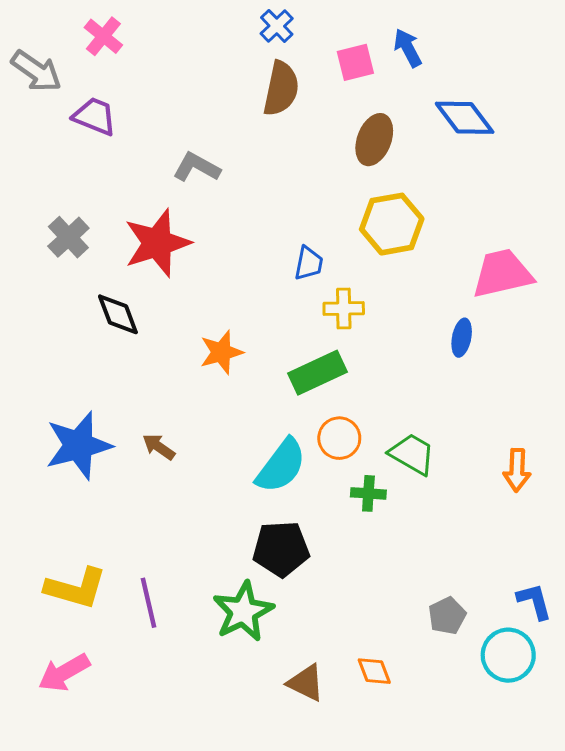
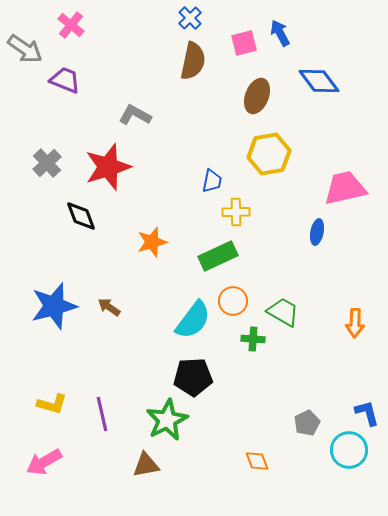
yellow L-shape: (76, 588) -> (52, 404), size x0.7
brown triangle: (306, 683) -> (146, 465), moved, turned -36

